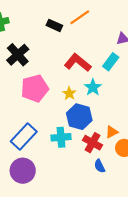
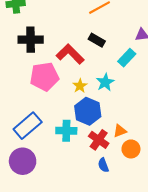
black rectangle: (54, 25) -> (97, 40), moved
black cross: (18, 55) -> (31, 40), turned 35
red L-shape: (78, 63) -> (70, 54), moved

